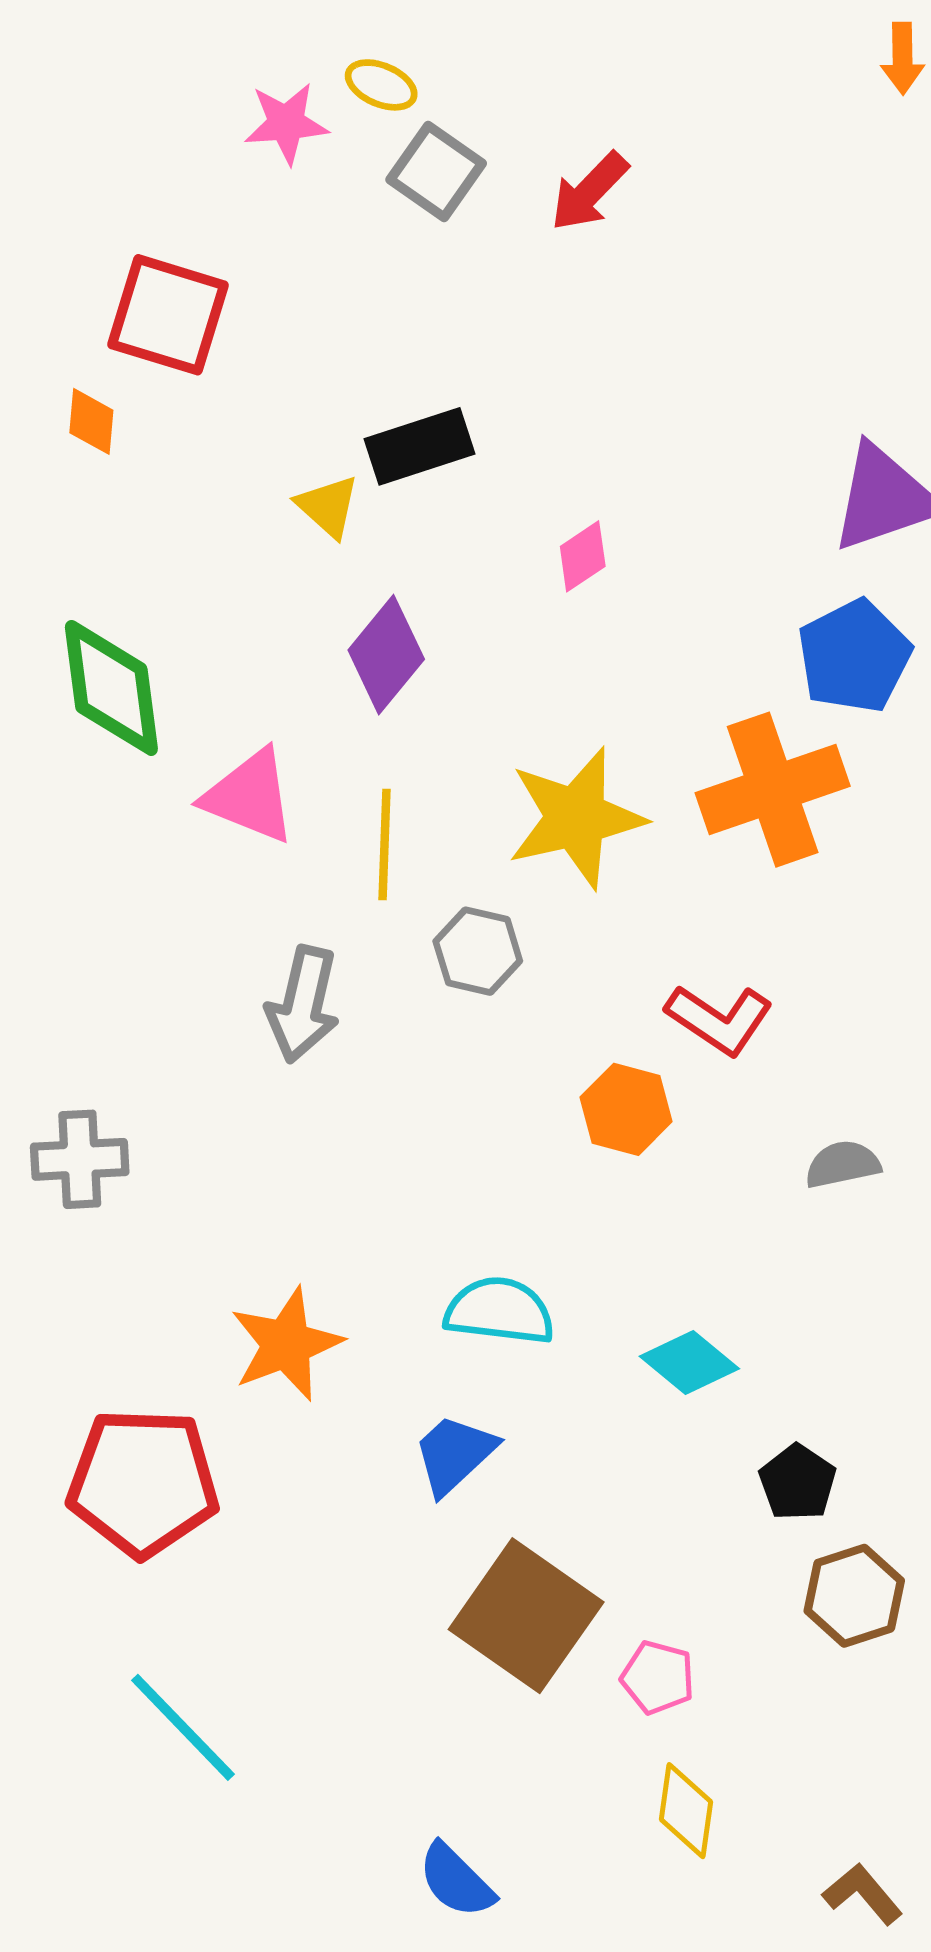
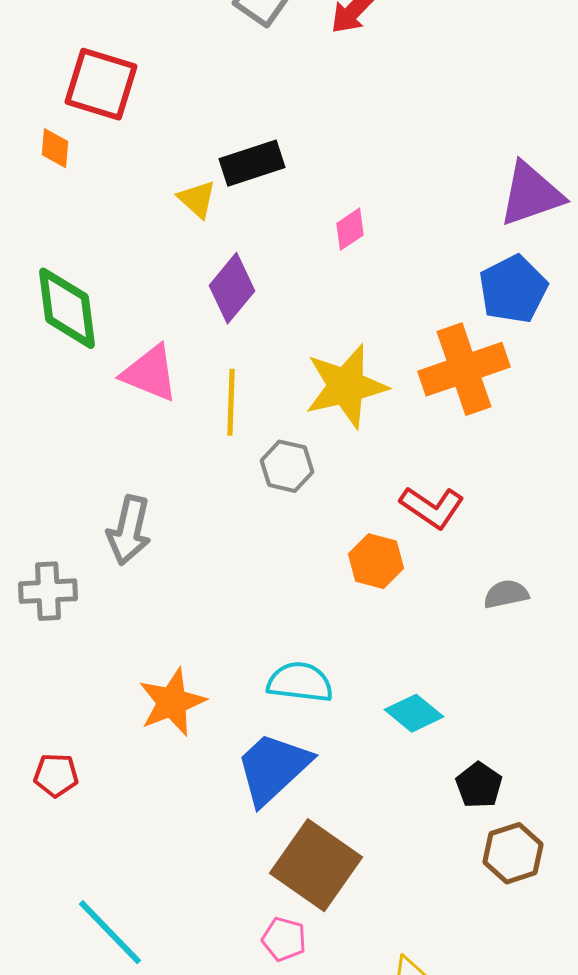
gray arrow: (303, 1004) -> (129, 530), moved
blue trapezoid: (454, 1454) -> (273, 768), size x1.5
red pentagon: (143, 1482) -> (56, 775), moved, size x0.5
pink pentagon: (658, 1677) -> (284, 939), moved

